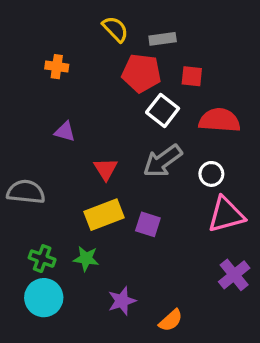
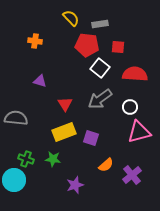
purple cross: (234, 275) -> (132, 175), moved
cyan circle: (44, 298) -> (14, 180), moved
orange semicircle: (171, 320) -> (106, 165), moved

